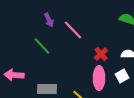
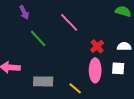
purple arrow: (49, 20) -> (24, 12), moved
white square: (122, 76) -> (118, 68), turned 32

